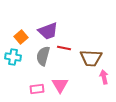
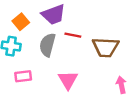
pink arrow: (104, 77) -> (121, 85), moved
pink rectangle: (37, 89) -> (23, 76), moved

